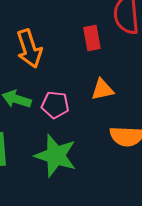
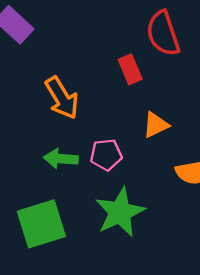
green star: (56, 156) -> (120, 212), turned -30

